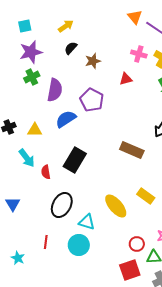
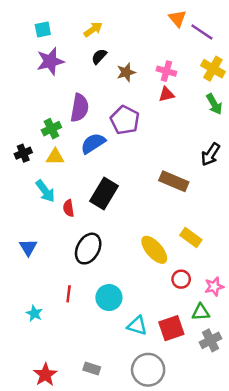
pink cross: (139, 54) -> (166, 71), moved
green cross: (32, 77) -> (51, 129), moved
cyan triangle: (87, 222) -> (137, 326), moved
red circle: (137, 244) -> (181, 279), moved

